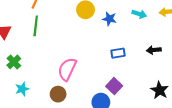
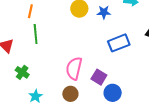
blue rectangle: (118, 53) -> (119, 43), size x1.5
purple square: (114, 86) -> (99, 77), moved

